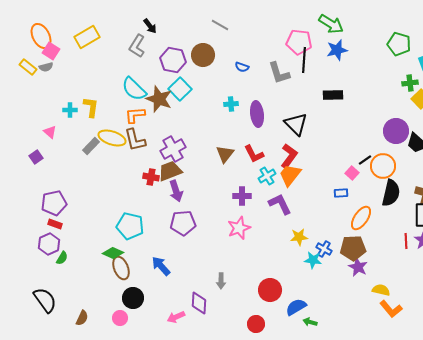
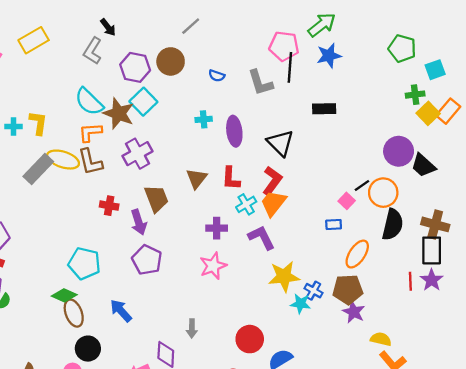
green arrow: (331, 24) -> (322, 25), turned -70
gray line: (220, 25) -> (191, 26), turned -72
gray rectangle: (91, 146) -> (38, 169), size x1.5
purple cross: (173, 149) -> (137, 154), moved
red L-shape: (254, 154) -> (231, 178), turned 30
brown trapezoid: (170, 171) -> (156, 198), moved, turned 90
purple pentagon: (183, 223) -> (147, 260), turned 30
yellow star: (299, 237) -> (284, 276), size x1.5

